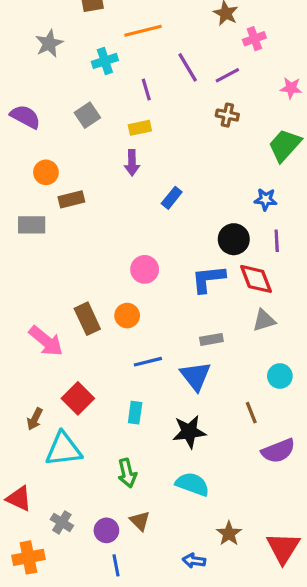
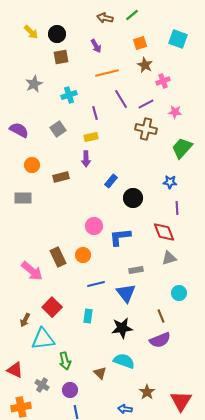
orange line: (143, 31) -> (107, 73), moved
pink star: (291, 88) -> (175, 112), moved
brown cross: (227, 115) -> (146, 129), size x1.5
brown rectangle: (71, 199) -> (61, 177), moved
black circle: (234, 239) -> (133, 198), moved
blue L-shape: (208, 279) -> (120, 237), moved
purple semicircle: (278, 451) -> (160, 340), moved
green arrow: (127, 473) -> (65, 361), moved
brown triangle: (140, 521) -> (100, 373), moved

